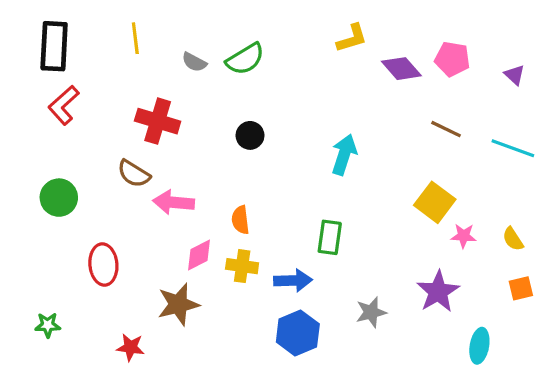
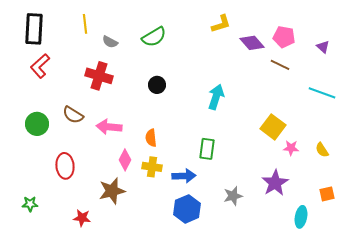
gray semicircle: (194, 62) -> (110, 42), moved
brown line: (446, 129) -> (280, 65), moved
brown semicircle: (134, 174) -> (73, 115), moved
pink diamond: (199, 255) -> (125, 160), turned -35
orange square: (521, 288) -> (327, 194), moved

